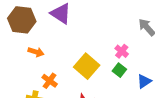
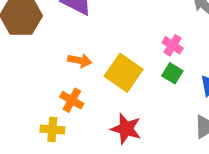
orange arrow: (36, 52) -> (80, 61), moved

